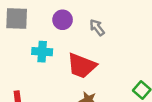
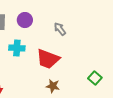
purple circle: (63, 20) -> (25, 20), moved

